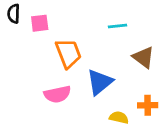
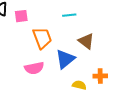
cyan line: (118, 26) -> (69, 15), moved
brown triangle: (144, 57) -> (86, 41), moved

